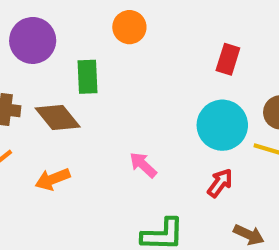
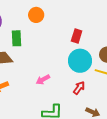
red rectangle: (228, 59) -> (77, 36), moved
pink arrow: (143, 165) -> (43, 80), turned -72

